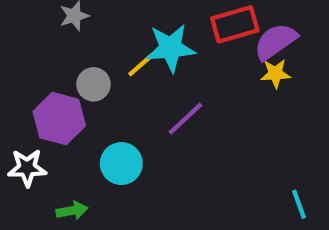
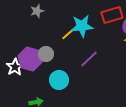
gray circle: (93, 84) -> (46, 54), moved
white star: (27, 168) -> (15, 67), moved, turned -30

